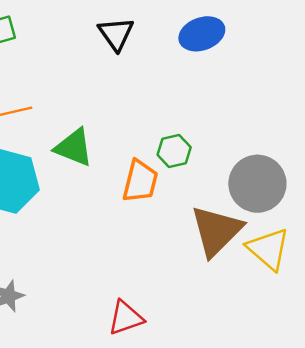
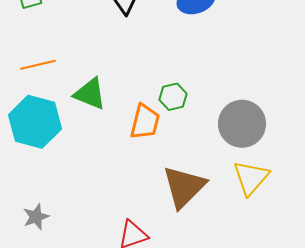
brown triangle: (216, 231) -> (184, 187), moved
yellow triangle: (268, 249) -> (251, 178), turned 30

